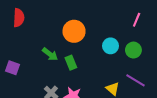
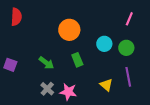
green arrow: (50, 54) -> (46, 63), moved
green rectangle: (71, 63) -> (77, 60), moved
purple line: (136, 80) -> (128, 77), turned 48

